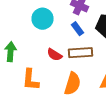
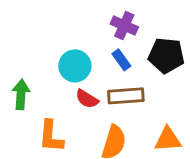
cyan circle: (42, 19) -> (75, 66), moved

